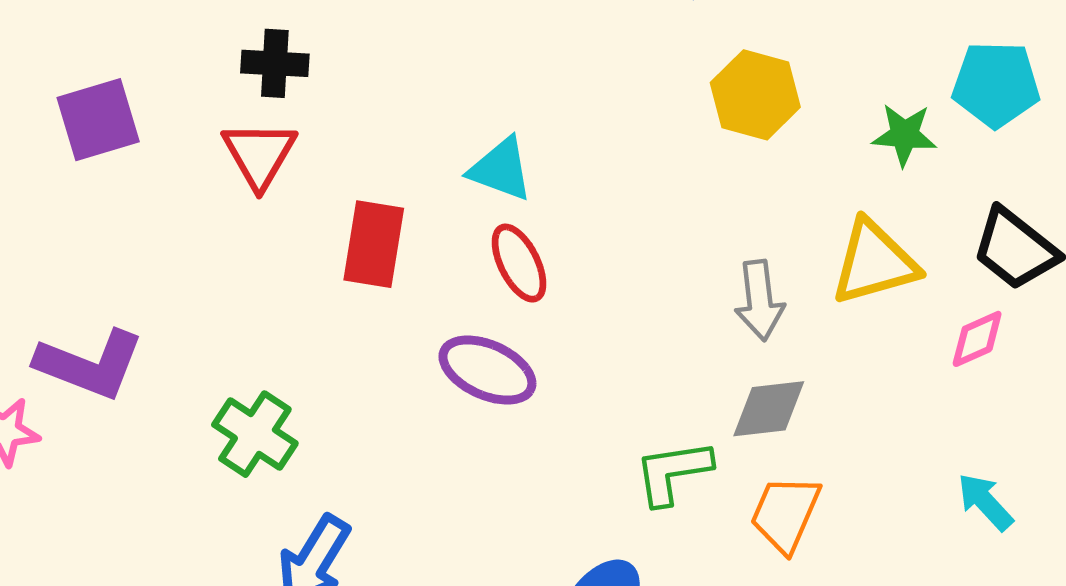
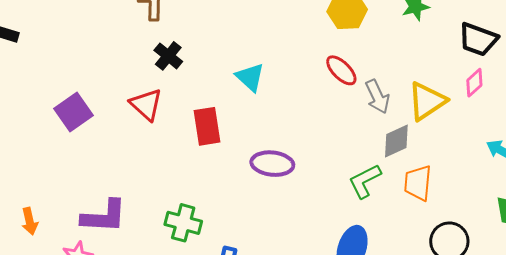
black cross: (275, 63) -> (168, 56), moved, turned -36
cyan triangle: (501, 169) -> (250, 77), turned 40
yellow triangle: (874, 262) -> (427, 101), moved
red ellipse: (519, 263) -> (341, 70), moved

